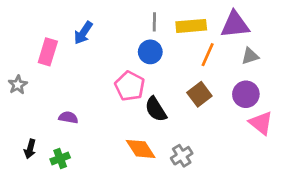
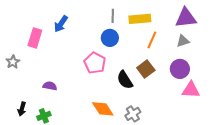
purple triangle: (235, 25) -> (186, 18), moved
black semicircle: (156, 109) -> (125, 80), moved
pink triangle: (261, 123) -> (191, 90), turned -36

